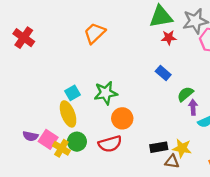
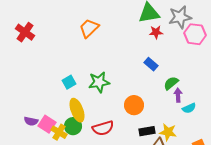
yellow ellipse: (68, 114) -> (77, 110), moved
orange circle: (122, 118) -> (134, 105), moved

